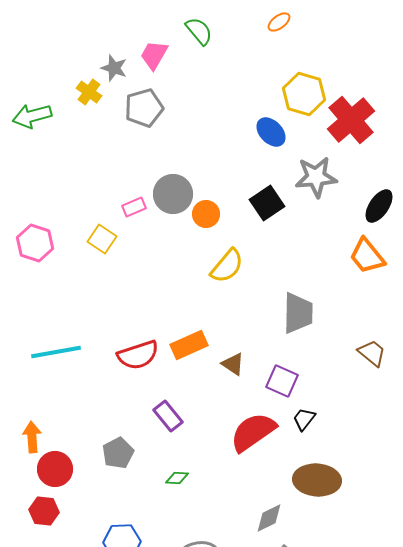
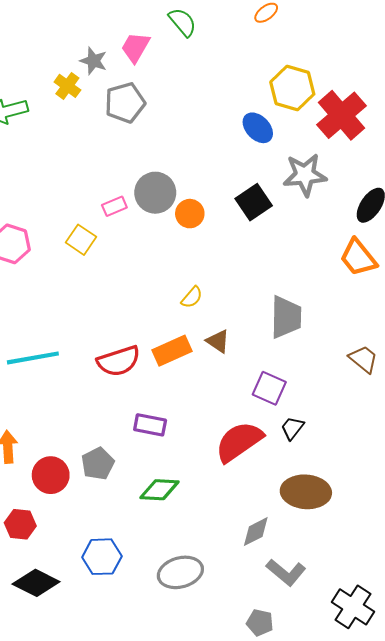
yellow semicircle: (227, 266) -> (192, 297), moved, size x0.6
brown triangle: (233, 364) -> (218, 341), moved
purple rectangle: (168, 416) -> (150, 425), turned -40
red circle: (55, 469) -> (51, 475), moved
green diamond: (177, 478) -> (159, 490), size x1.6

